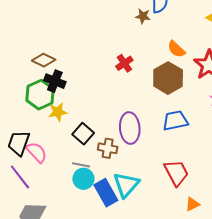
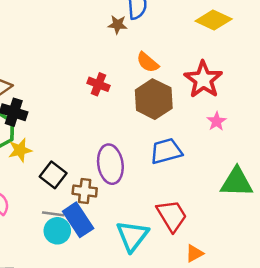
orange semicircle: (176, 49) -> (148, 62), moved
red cross: (124, 63) -> (98, 84), turned -30
cyan triangle: (126, 185) -> (132, 236), moved
blue rectangle: (106, 193) -> (78, 220), moved

